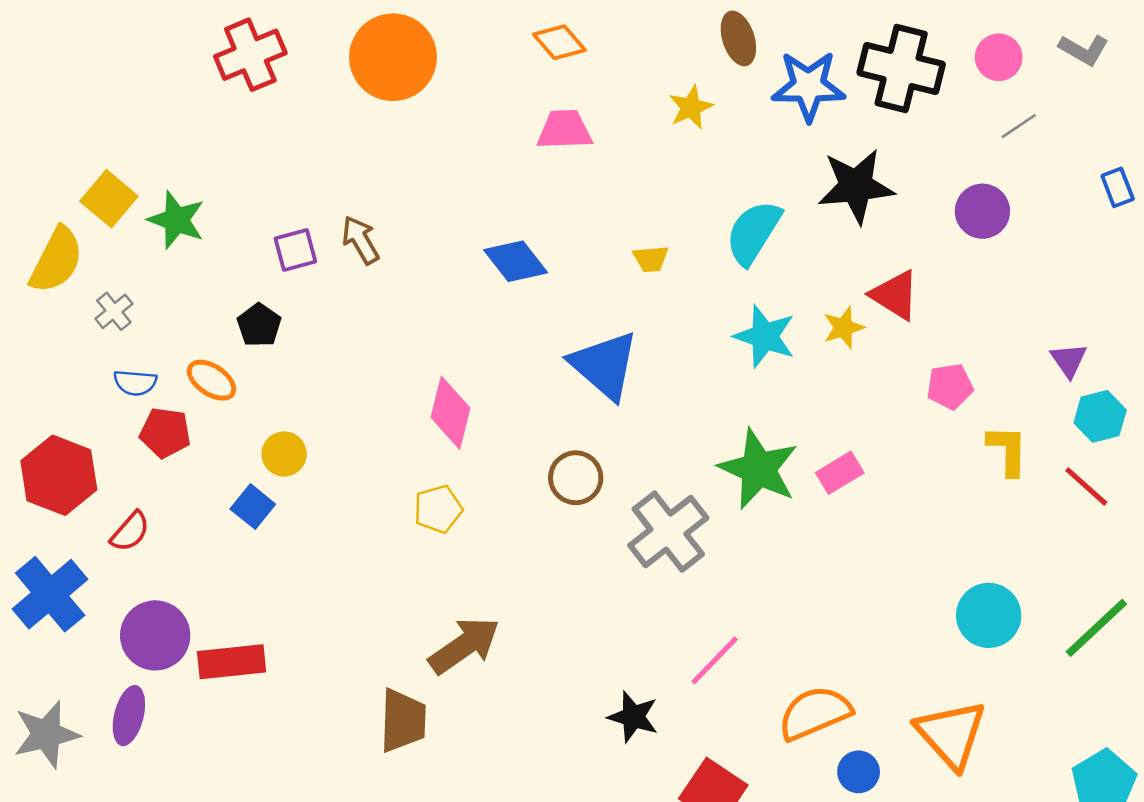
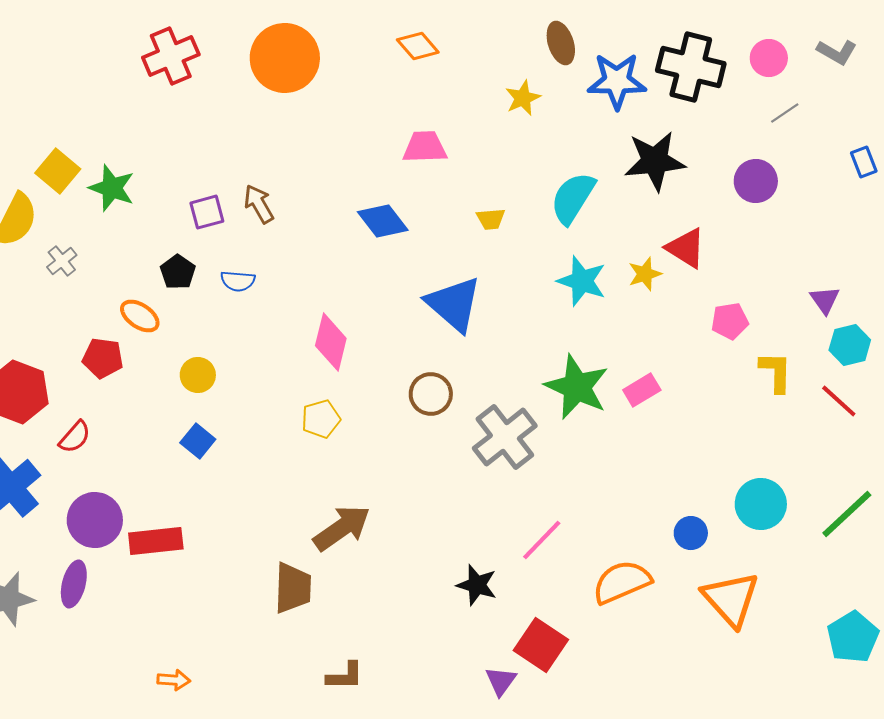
pink trapezoid: (564, 130) -> (425, 147), moved
blue semicircle: (135, 383) -> (238, 281), moved
blue square: (253, 507) -> (198, 441), moved
blue circle: (859, 772) -> (691, 533), moved

